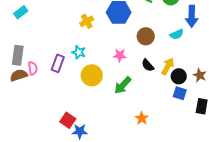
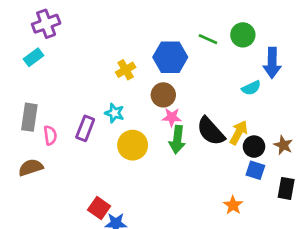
brown circle: (146, 36) -> (163, 95), moved
black semicircle: (148, 65) -> (211, 131), size x1.6
brown semicircle: (19, 75) -> (31, 167), moved
green arrow: (123, 85) -> (177, 140), moved, turned -36
orange star: (142, 118) -> (233, 205), moved

